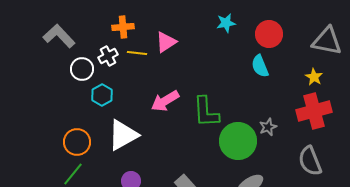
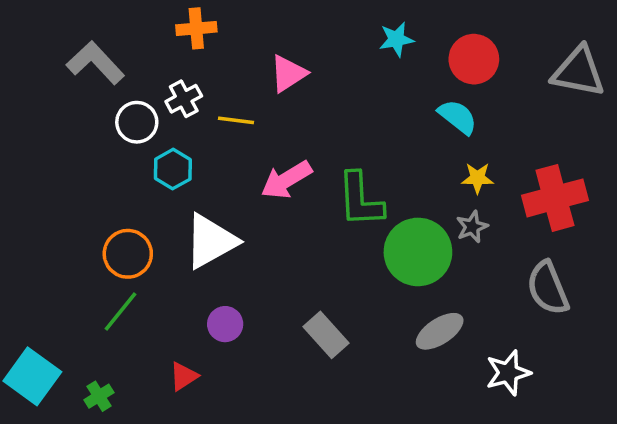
orange cross: (123, 27) -> (196, 28), moved
yellow line: (137, 53) -> (236, 120), moved
cyan semicircle: (260, 66) -> (458, 117), turned 150
yellow star: (314, 77) -> (477, 178), moved, turned -30

